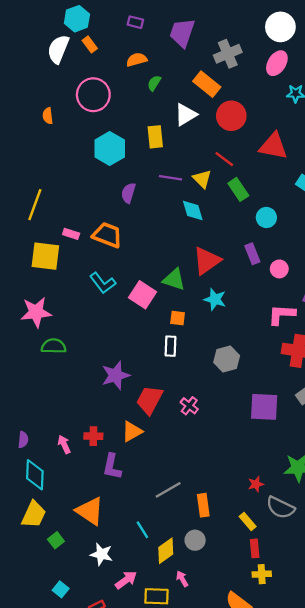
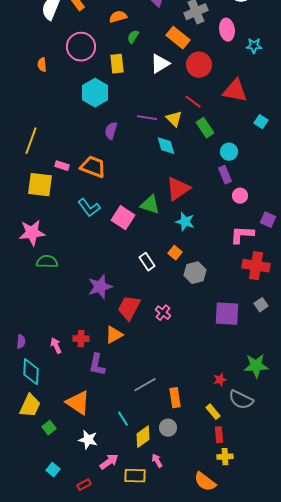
pink ellipse: (277, 63) -> (227, 30), moved, turned -40
yellow rectangle: (155, 137) -> (117, 64), moved
purple rectangle: (252, 254) -> (225, 175), moved
orange square: (178, 318) -> (175, 253), moved, turned 32
white rectangle: (170, 346) -> (147, 262), turned -36

